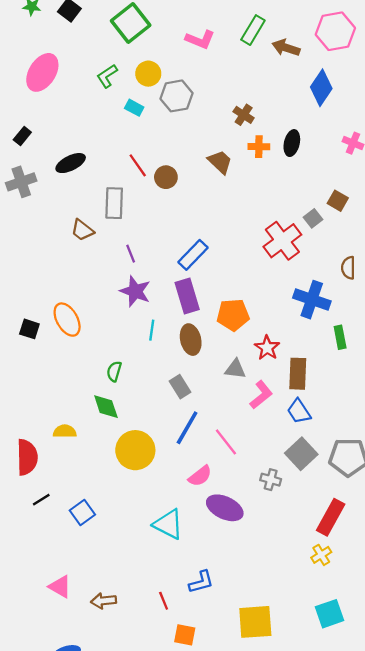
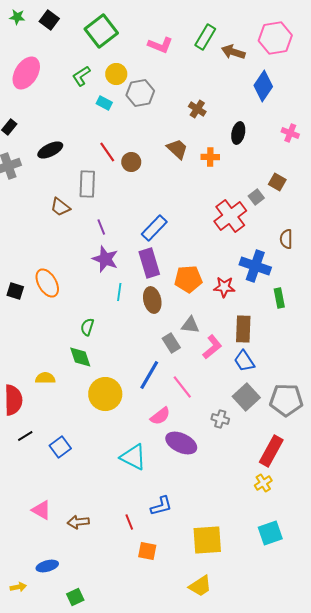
orange cross: (259, 147) -> (210, 157), moved
red star: (267, 348) -> (224, 287), moved, turned -30
gray rectangle: (180, 387) -> (171, 343), moved

